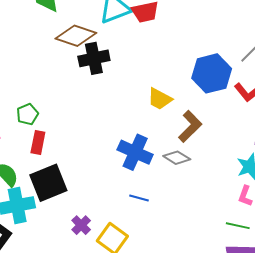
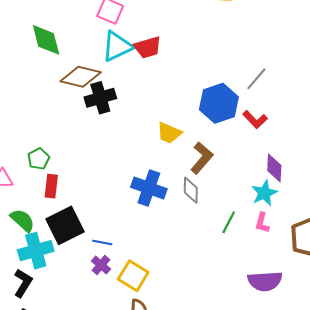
gray diamond: (177, 158) -> (191, 190), turned 64
blue line: (139, 198) -> (102, 242), moved
green line: (238, 226) -> (229, 222), moved, turned -70

